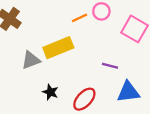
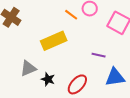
orange line: (79, 18) -> (71, 15), turned 64
gray triangle: (31, 60) -> (28, 68), moved

